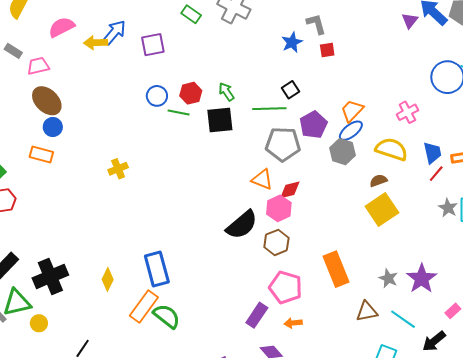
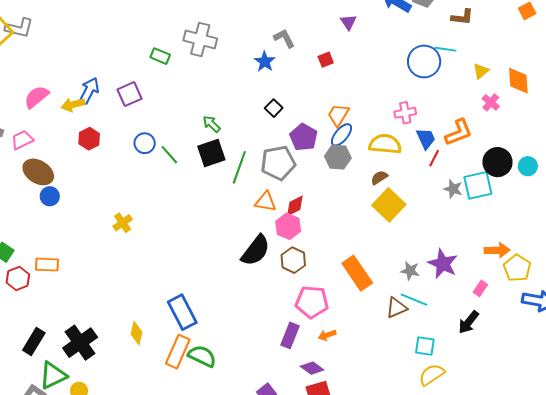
purple triangle: (410, 21) -> (348, 22), moved
red square: (327, 50) -> (326, 60), moved
red hexagon: (191, 93) -> (89, 139), moved
green line: (269, 109) -> (239, 167), moved, turned -56
pink cross: (407, 112) -> (405, 113), moved, turned 30
green line: (179, 113) -> (169, 155), turned 50
orange rectangle: (41, 155) -> (47, 265), moved
cyan line: (403, 319) -> (414, 300), moved

